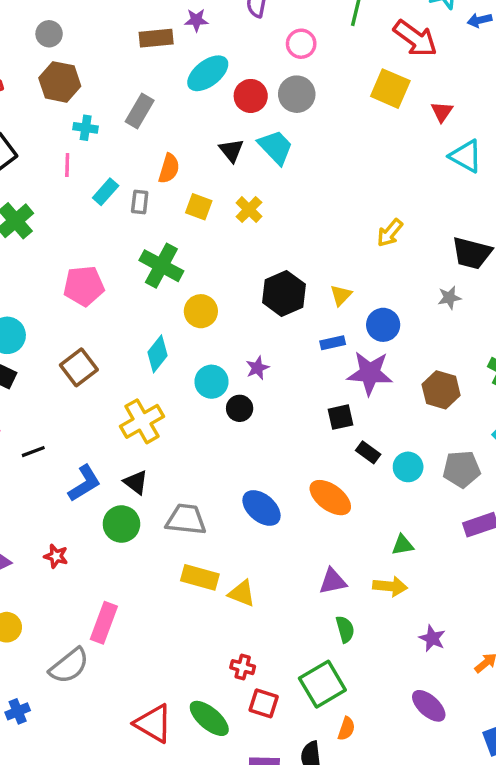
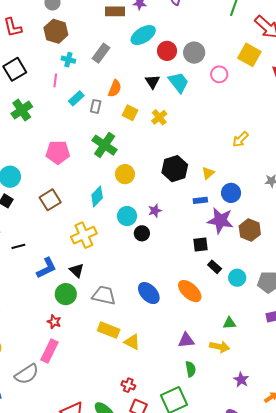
pink circle: (301, 44) -> (219, 74), moved
brown hexagon: (441, 390) -> (250, 230), moved
red star: (56, 556) -> (54, 322), moved

